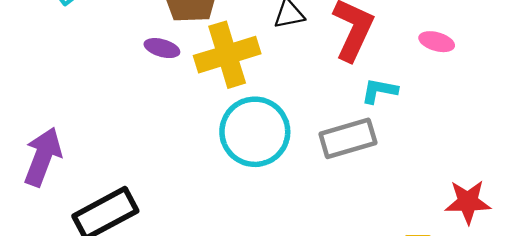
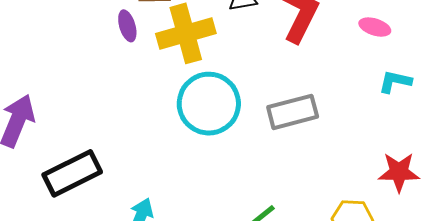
purple ellipse: (162, 48) -> (127, 26), turned 56
cyan L-shape: (379, 91) -> (395, 82), moved

